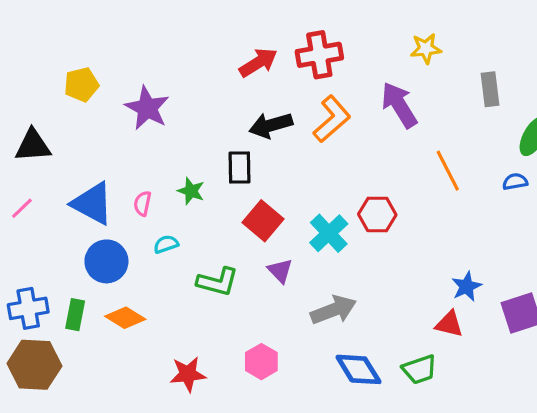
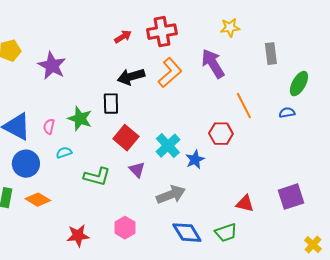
red arrow: (258, 63) -> (123, 37), size x0.7
green star: (191, 191) -> (80, 119), size x1.4
red hexagon: (377, 214) -> (221, 134), moved
blue star: (466, 286) -> (195, 160), moved

